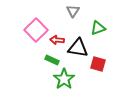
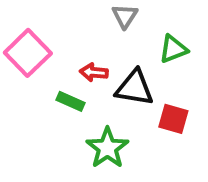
pink square: (36, 30) -> (28, 53), moved
green rectangle: (52, 60) -> (71, 101), moved

